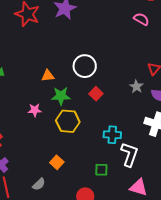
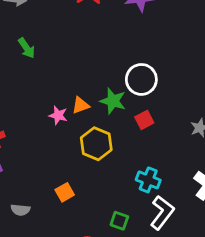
orange triangle: (48, 76) -> (81, 105), moved, turned -32
green star: (61, 96) -> (113, 101), moved
gray semicircle: (39, 184) -> (20, 210), moved, turned 32

